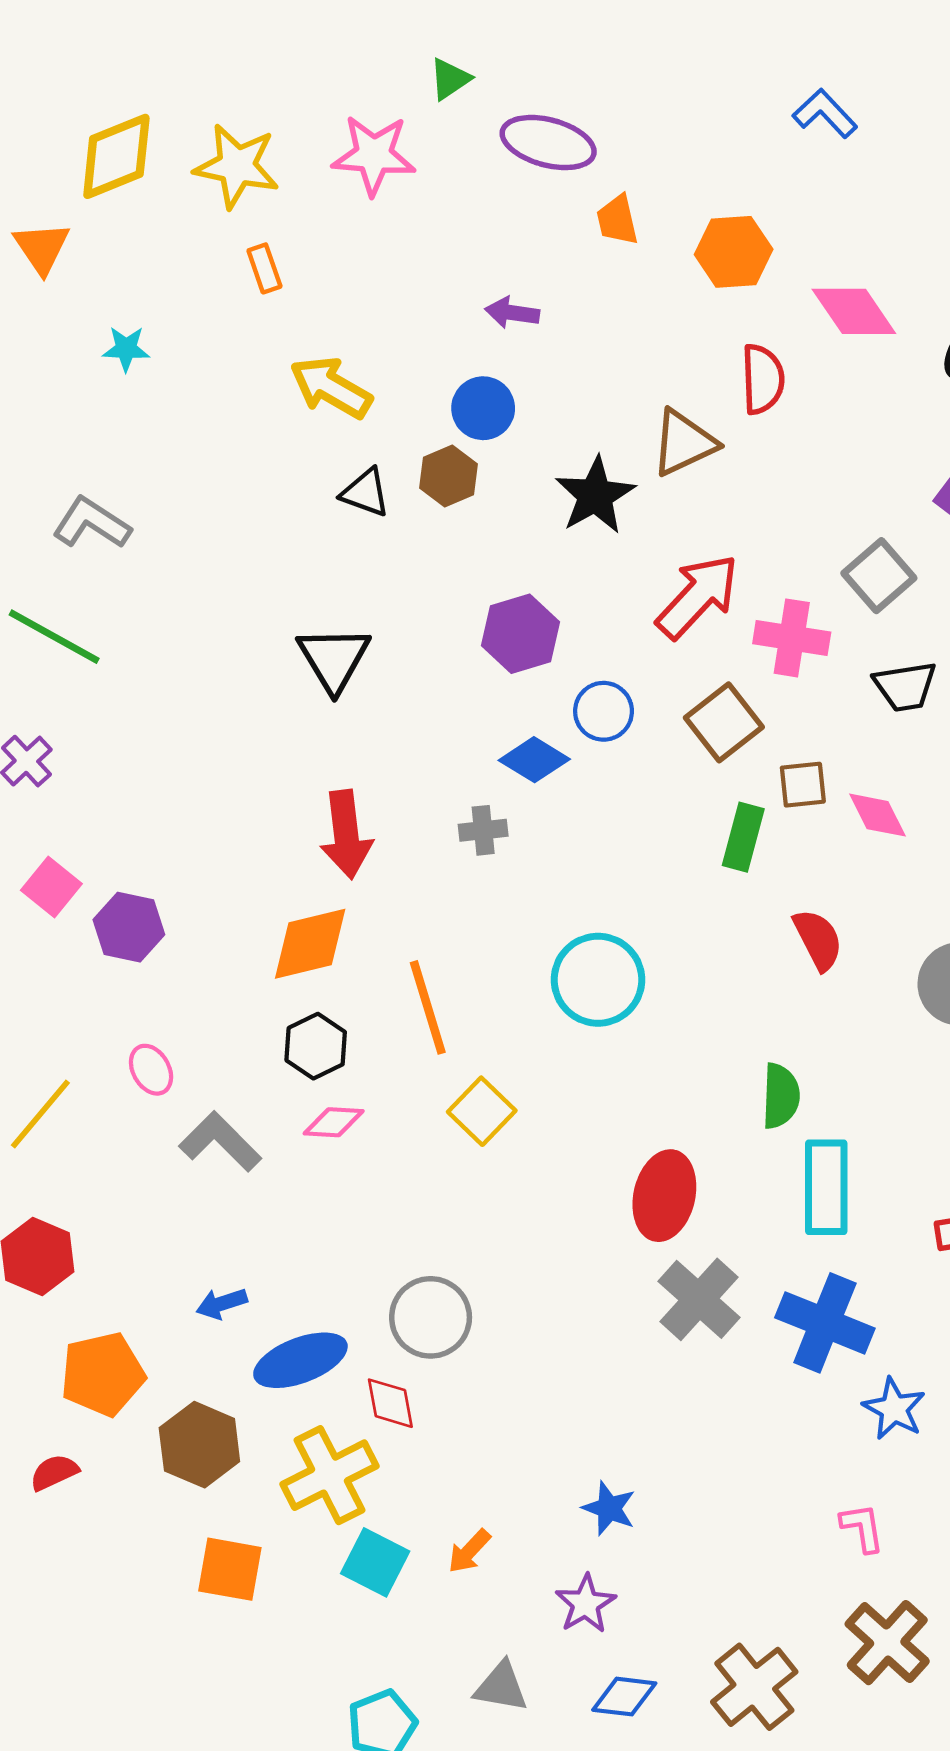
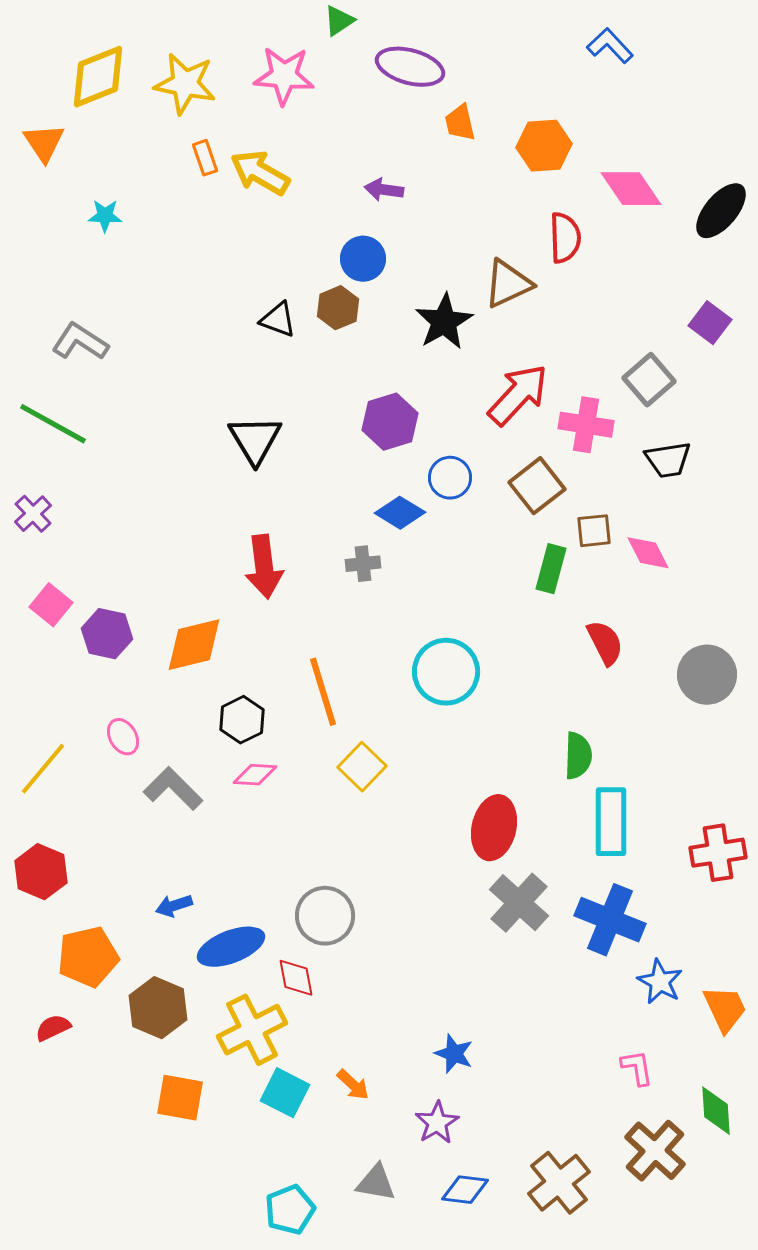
yellow arrow: (331, 387) -> (260, 173), moved
orange diamond: (310, 944) -> (194, 645), moved
orange arrow: (469, 1551) -> (353, 1085), turned -90

